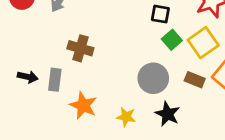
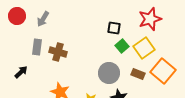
black arrow: (28, 77) -> (21, 72), turned -56
gray rectangle: (55, 80) -> (37, 47), moved

